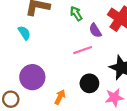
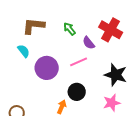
purple circle: (32, 77) -> (47, 68), moved
black circle: (89, 83) -> (77, 92), moved

